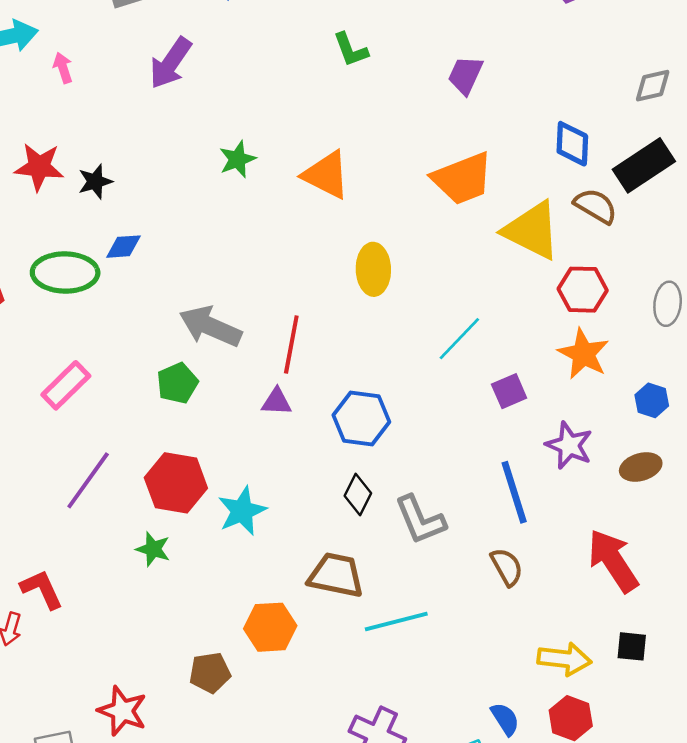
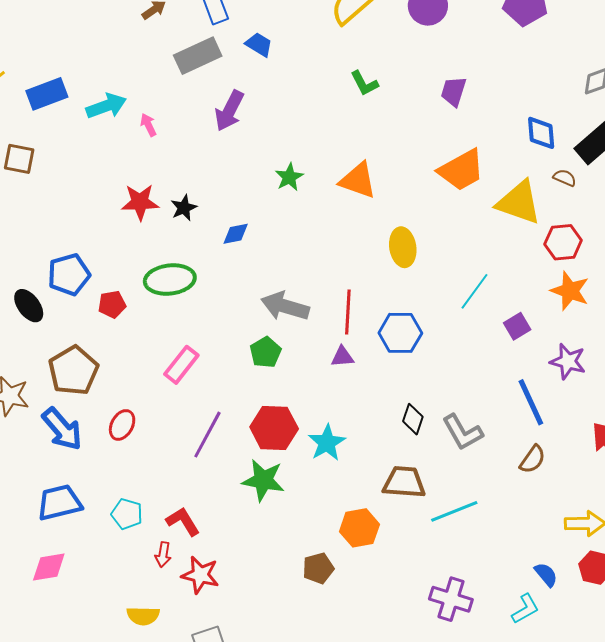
brown semicircle: (596, 206) -> (565, 178), size x0.7
blue diamond: (123, 247) -> (236, 234), moved
blue hexagon: (361, 419) -> (400, 333), moved
green star: (153, 549) -> (263, 480), size x1.6
brown semicircle: (507, 567) -> (532, 459), turned 72
red star: (122, 711) -> (200, 575), moved

